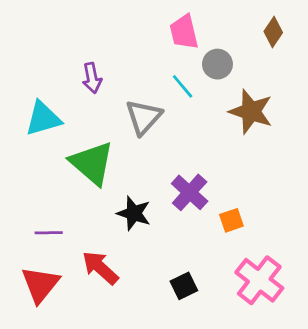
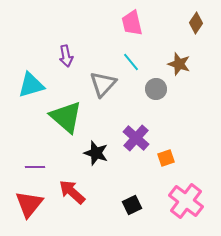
gray circle: (217, 64) -> (156, 89), moved
brown star: (251, 112) -> (179, 64), moved, size x0.7

